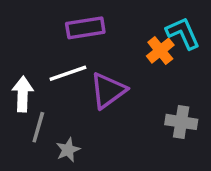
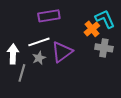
gray cross: (181, 122) -> (104, 48), moved
gray star: (68, 150) -> (39, 58), moved

